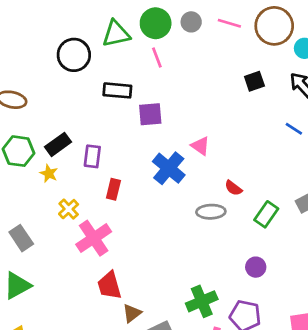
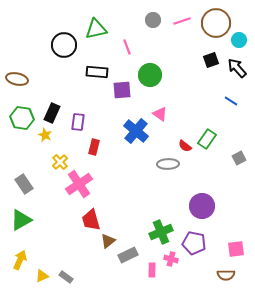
green circle: (156, 23) -> (150, 75), moved
pink line: (229, 23) -> (182, 21), turned -36
black square: (254, 81) -> (211, 60), moved
black rectangle: (58, 144) -> (52, 113), turned -30
green rectangle: (266, 214) -> (207, 139), moved
purple circle: (256, 267) -> (202, 206), size x1.6

